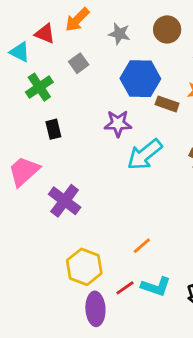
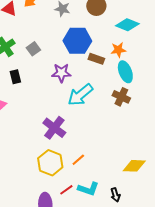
gray square: (79, 63) -> (33, 49), moved
purple cross: (65, 201) -> (54, 128), moved
yellow hexagon: (84, 267) -> (50, 163), moved

